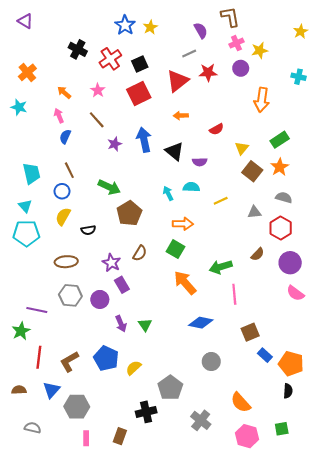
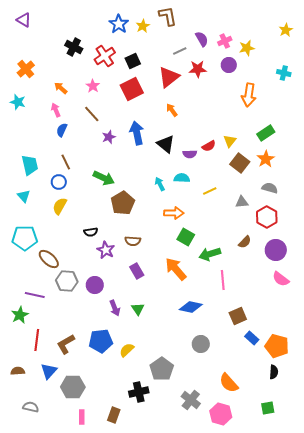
brown L-shape: (230, 17) -> (168, 16), moved
purple semicircle: (201, 30) -> (202, 39), moved
orange arrow: (181, 116) -> (172, 110), turned 56
red semicircle: (217, 129) -> (209, 146), moved
black semicircle: (88, 230) -> (91, 232), moved
cyan pentagon: (26, 233) -> (25, 238), moved
green square: (176, 249) -> (186, 237), moved
brown semicircle: (140, 253) -> (133, 241), turned 63
brown ellipse: (66, 262) -> (49, 259), moved, turned 45
purple rectangle: (122, 285) -> (137, 271), moved
blue pentagon: (106, 358) -> (101, 341), turned -30
pink hexagon: (247, 436) -> (221, 414), moved

